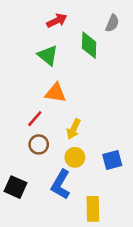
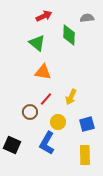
gray semicircle: (112, 23) -> (87, 18), turned -120
red line: (35, 119) -> (46, 99), moved
yellow arrow: (74, 129) -> (71, 97), moved
yellow rectangle: (93, 209) -> (85, 155), moved

